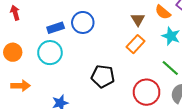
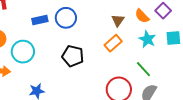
cyan circle: (50, 53) -> (23, 52), moved
black pentagon: (103, 76) -> (73, 56), moved

